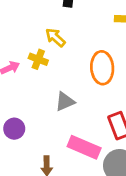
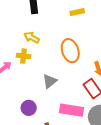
purple circle: (14, 129) -> (29, 108), moved

